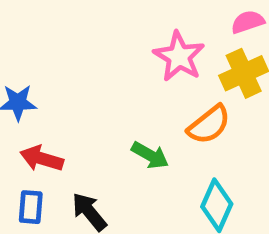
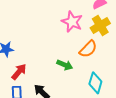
red arrow: (42, 159) -> (19, 72), turned 120

